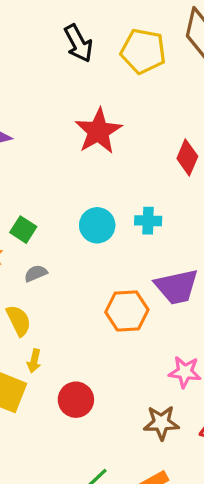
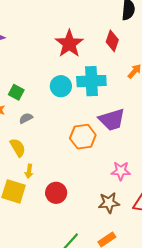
red star: (98, 131) -> (69, 44), moved
cyan cross: (148, 221) -> (91, 81), size x1.8

